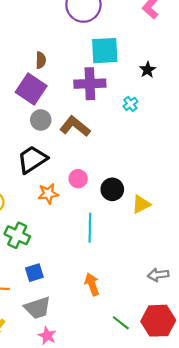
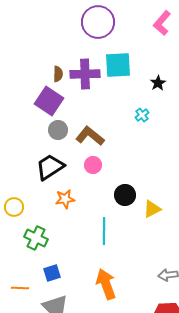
purple cross: (90, 84) -> (85, 74), moved
pink circle: (78, 179) -> (93, 165), moved
orange arrow: (92, 284) -> (106, 284), size x1.4

